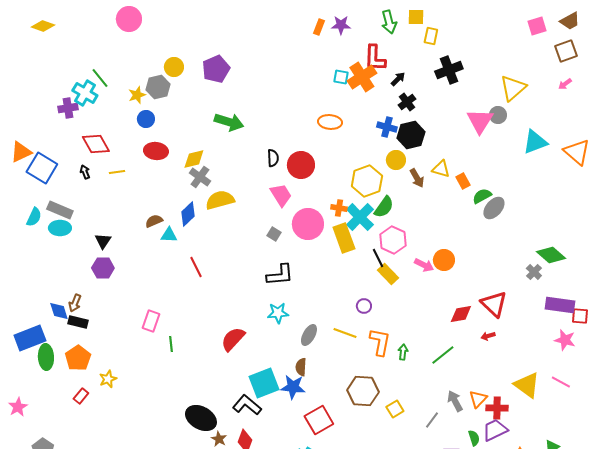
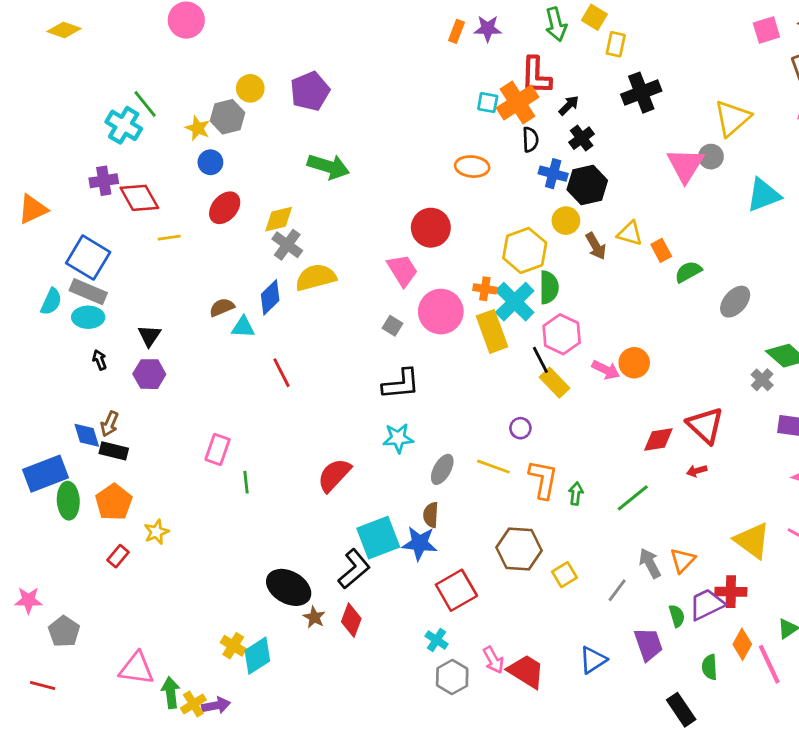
yellow square: (416, 17) -> (594, 17), turned 30
yellow star: (137, 95) -> (198, 128), turned -30
purple cross: (68, 108) -> (104, 181), moved
red ellipse: (156, 151) -> (225, 208), turned -55
black semicircle: (273, 158) -> (530, 140), moved
blue square: (42, 168) -> (88, 258), moved
black arrow: (85, 172) -> (100, 360), moved
green semicircle: (384, 207) -> (549, 287), turned -35
gray ellipse: (494, 208) -> (735, 302), moved
black L-shape: (247, 405) -> (354, 569), turned 100
pink star: (18, 407) -> (28, 600), moved, turned 30
red cross: (497, 408) -> (731, 592), moved

